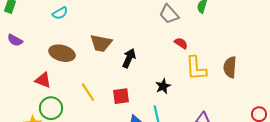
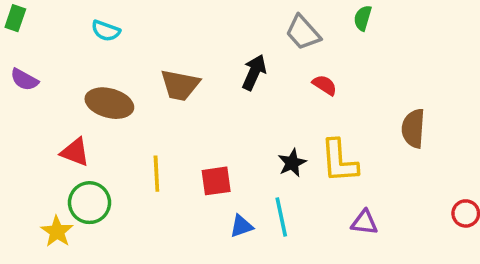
cyan semicircle: (60, 13) -> (106, 31), turned 49
black arrow: (129, 58) -> (254, 72), moved
yellow L-shape: (196, 68) -> (339, 161), moved
yellow line: (88, 92) -> (156, 174), turned 30

